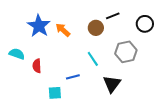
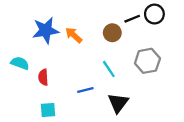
black circle: (145, 24) -> (154, 14), moved
blue star: (39, 26) -> (46, 30), turned 30
black triangle: (112, 84) -> (118, 103), moved
cyan square: (55, 93) -> (48, 110), moved

